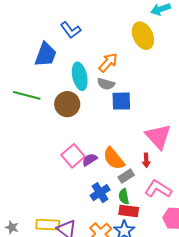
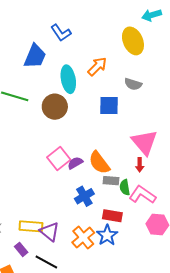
gray semicircle: (106, 84) -> (133, 84), moved
red arrow: (146, 160) -> (140, 165), moved
gray rectangle: (126, 176) -> (111, 181), turned 35
green semicircle: (124, 197) -> (125, 187), moved

